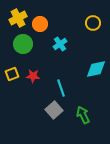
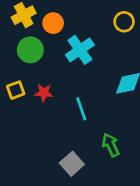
cyan cross: (60, 44) -> (80, 50), size x1.5
gray square: (54, 110) -> (72, 164), moved

